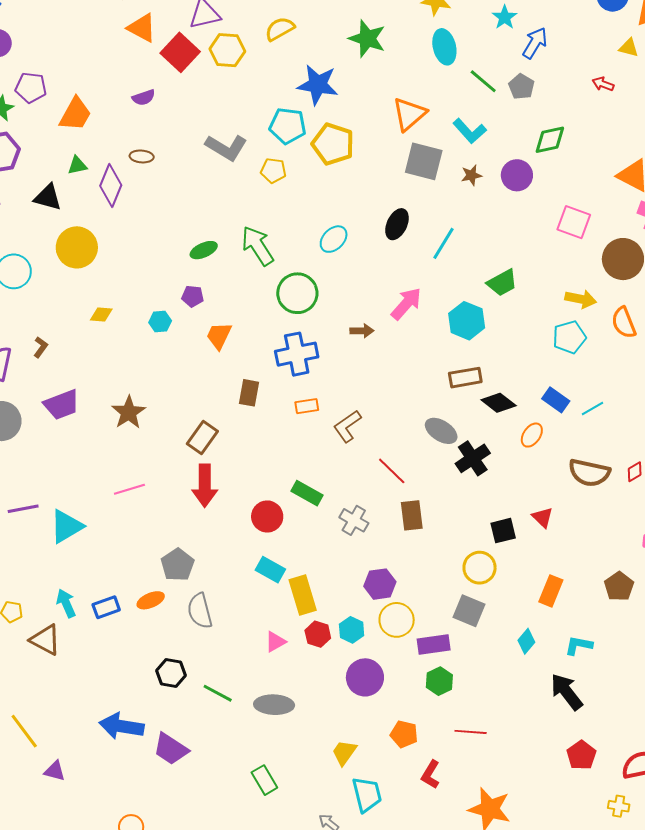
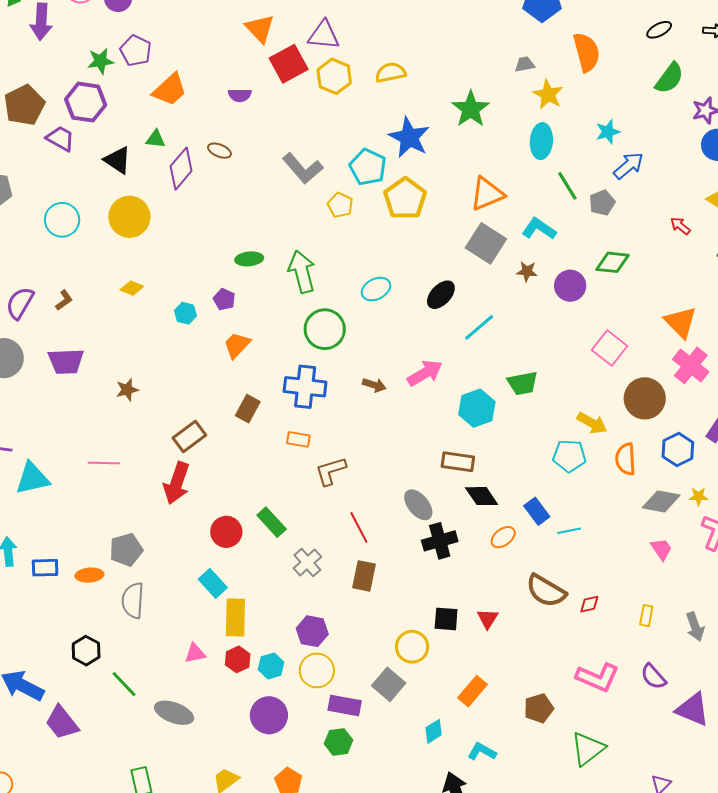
cyan L-shape: (470, 131) -> (539, 229), turned 148
brown star: (129, 412) -> (127, 390), size x0.7

